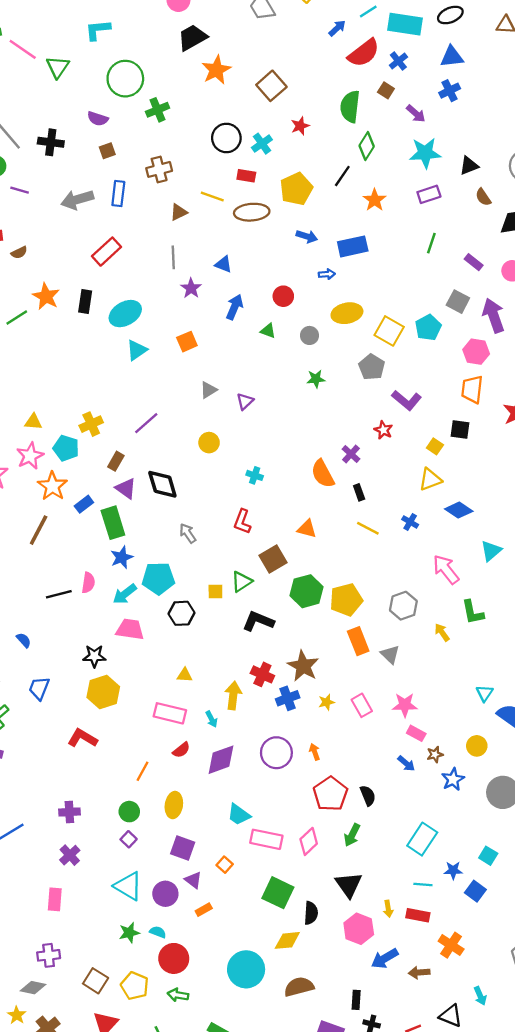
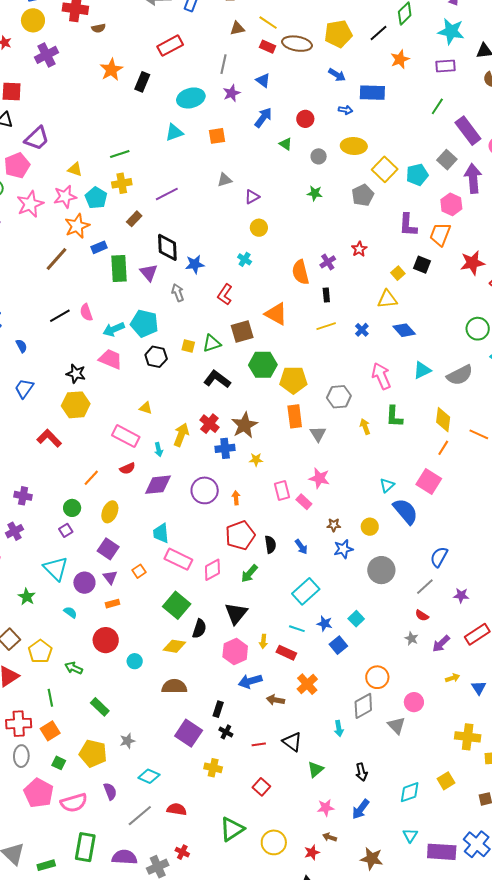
red rectangle: (246, 176) -> (268, 47), moved
purple rectangle: (474, 262) -> (468, 131), size x1.8
cyan ellipse: (125, 314) -> (191, 98), moved
green line: (17, 318) -> (120, 154), moved
purple L-shape: (407, 400) -> (408, 225), moved, turned 40
yellow circle: (209, 443) -> (259, 228), moved
purple triangle: (126, 488) -> (149, 273), moved
yellow line: (368, 528) -> (326, 326), turned -60
orange triangle: (307, 529) -> (276, 314), size x1.4
blue star: (122, 557) -> (195, 264), moved
pink semicircle: (88, 583) -> (86, 312), turned 138
black line: (59, 594) -> (60, 316), turned -30
pink rectangle: (362, 705) -> (282, 490), moved
pink rectangle: (416, 733) -> (304, 502), moved
blue arrow: (406, 763) -> (301, 547), moved
cyan trapezoid: (239, 815) -> (161, 533), turned 35
green star: (129, 933) -> (27, 597), moved, turned 30
red circle: (174, 958) -> (106, 640), moved
cyan circle: (246, 969) -> (135, 661), size x0.5
cyan arrow: (480, 996) -> (339, 729), moved

